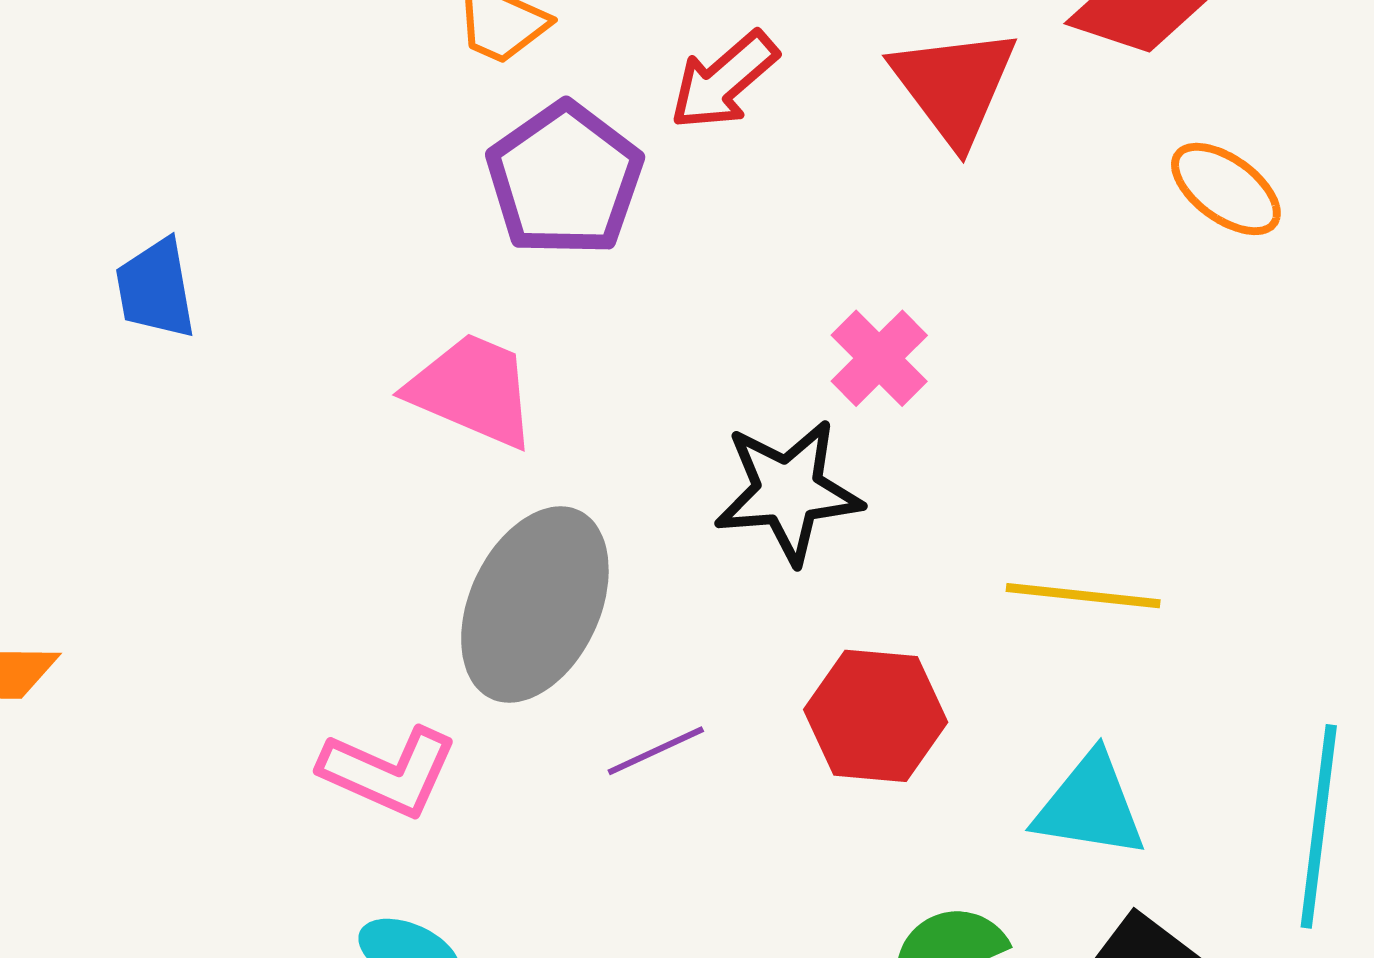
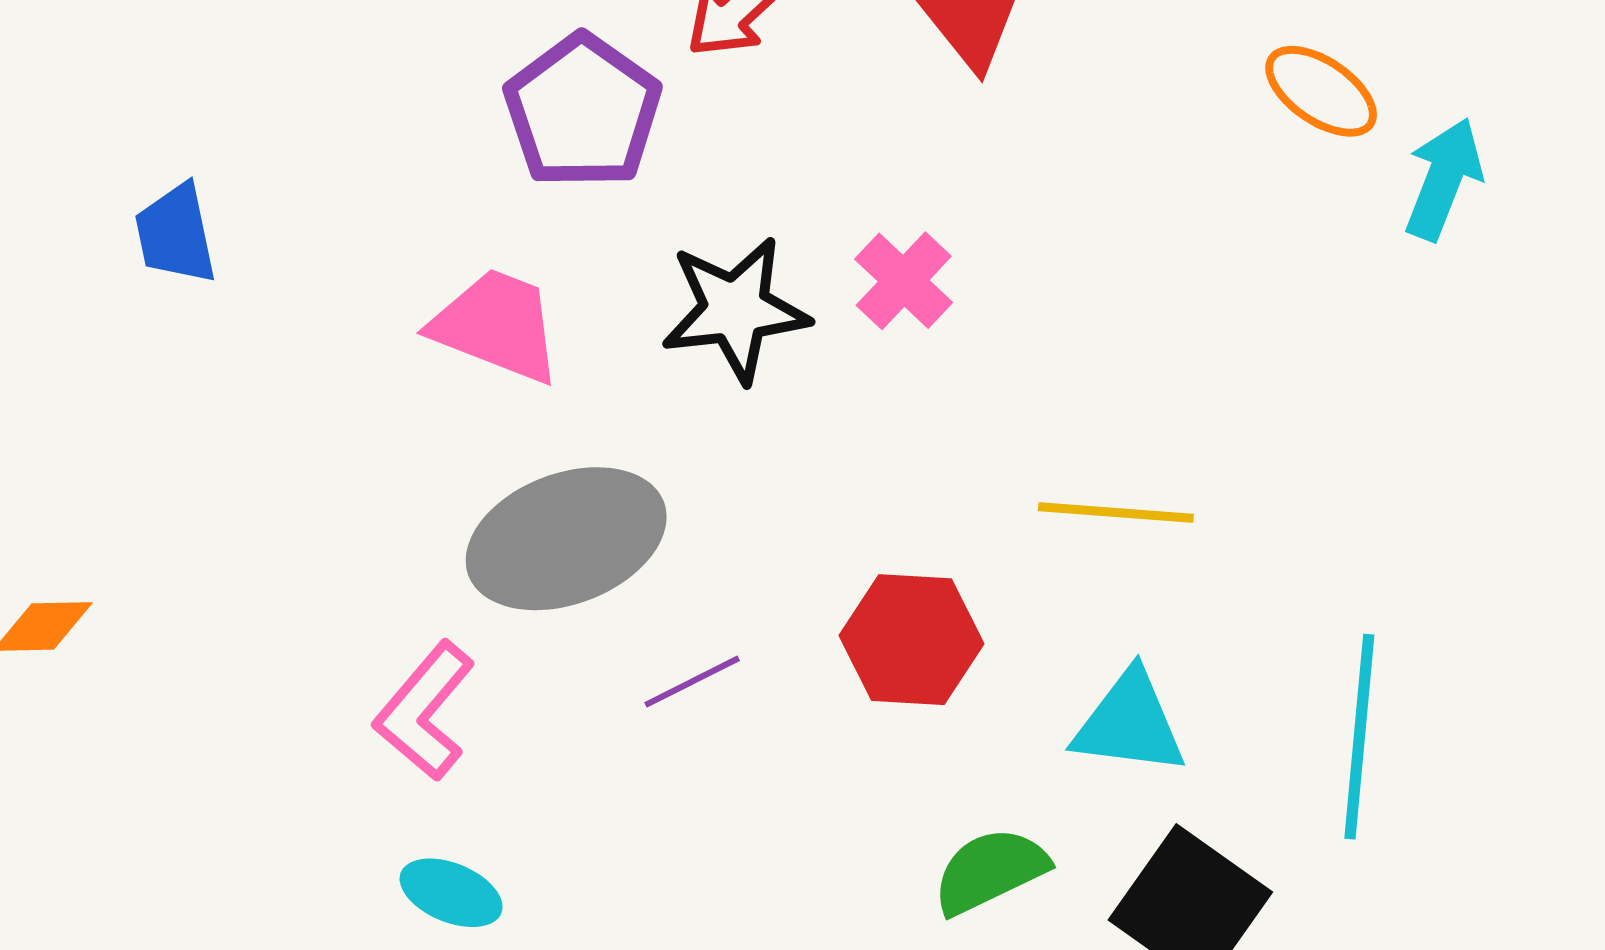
orange ellipse: (1226, 189) -> (1321, 91), moved
black star: (788, 491) -> (735, 310), moved
gray ellipse: (535, 605) -> (566, 539), turned 46
pink L-shape: (389, 772) -> (425, 711), turned 108

